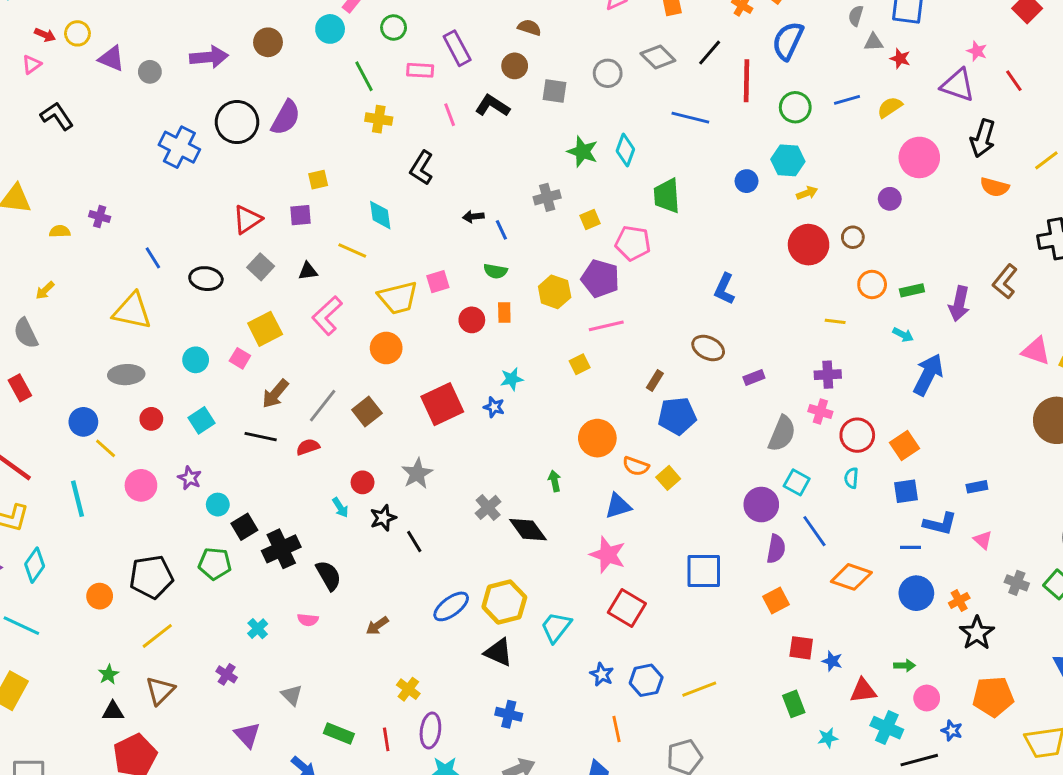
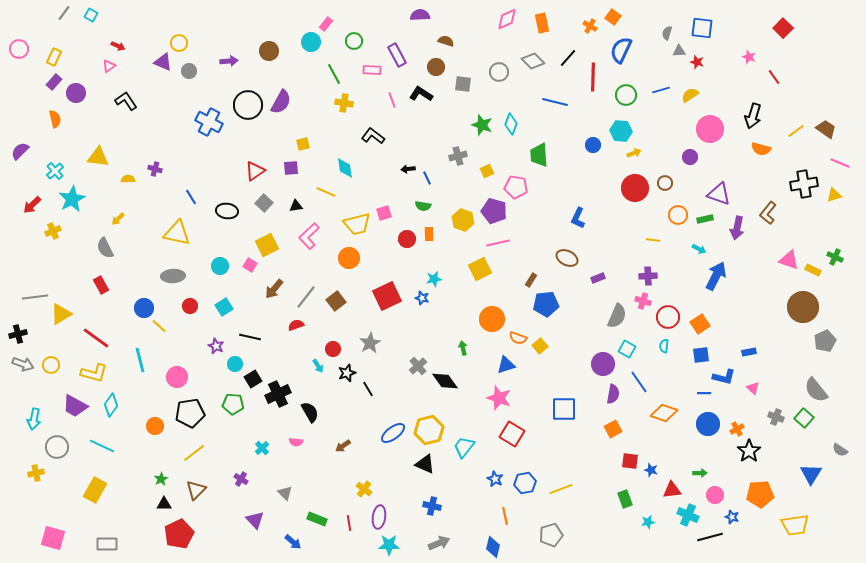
yellow circle: (77, 33) -> (179, 43), moved
purple arrow: (209, 57) -> (229, 61), size x0.7
purple triangle: (958, 85) -> (719, 194), moved
black L-shape: (422, 168) -> (373, 136), turned 95
yellow square: (580, 364) -> (480, 269), size x1.6
black line: (261, 437) -> (250, 337), moved
pink circle: (141, 485) -> (177, 377), moved

